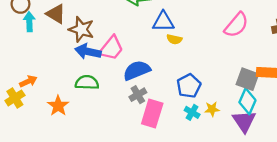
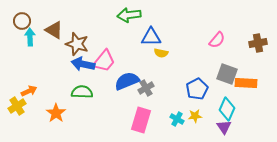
pink semicircle: (236, 25) -> (217, 40), size x0.7
gray square: (247, 79) -> (227, 74), moved
blue pentagon: (189, 86) -> (197, 89), moved
gray cross: (138, 95) -> (146, 88), moved
purple triangle: (244, 121) -> (224, 127), size x0.7

